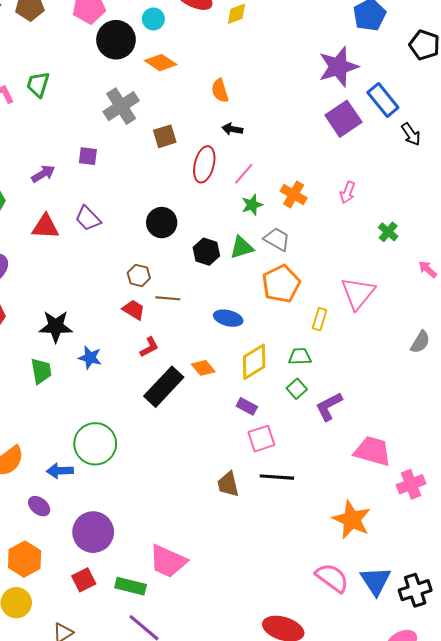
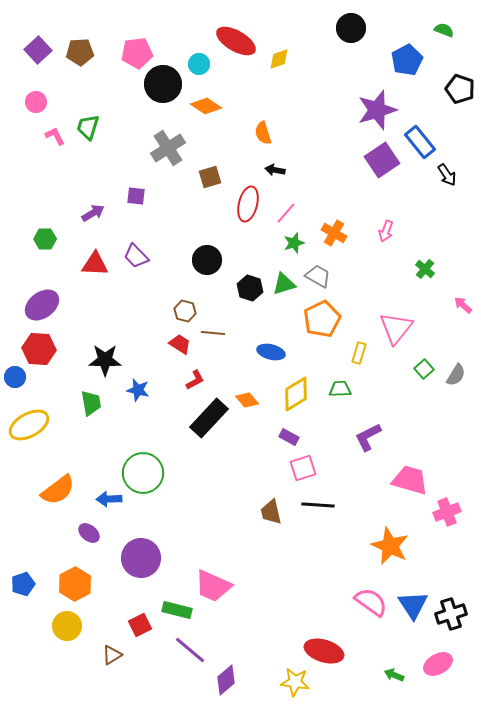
green square: (297, 389) -> (424, 369), moved
red square: (84, 580) -> (140, 625), moved

